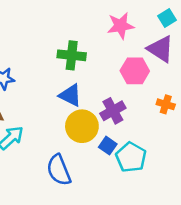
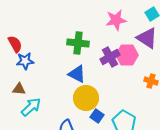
purple cross: (113, 111) -> (110, 57), moved
blue square: (108, 146) -> (97, 116), moved

